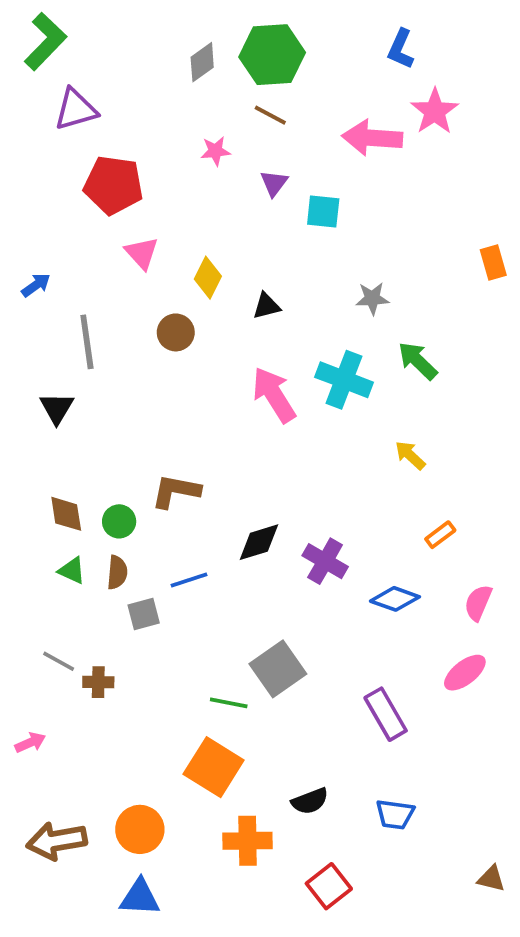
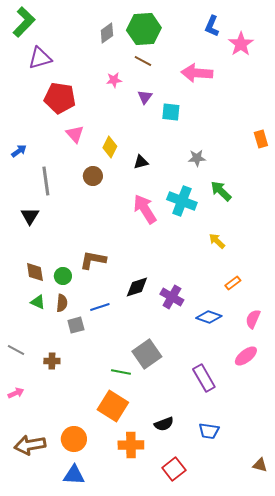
pink star: (435, 111) -> (241, 44), moved
gray line: (59, 661) -> (16, 350), moved

